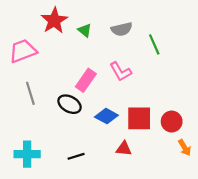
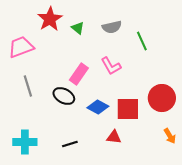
red circle: (172, 122) -> (162, 98), moved, size x1.4

